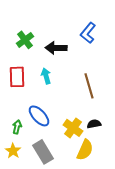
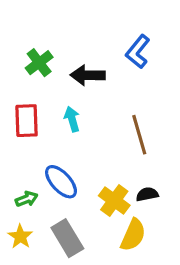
green arrow: (17, 127) -> (27, 199), turned 56

